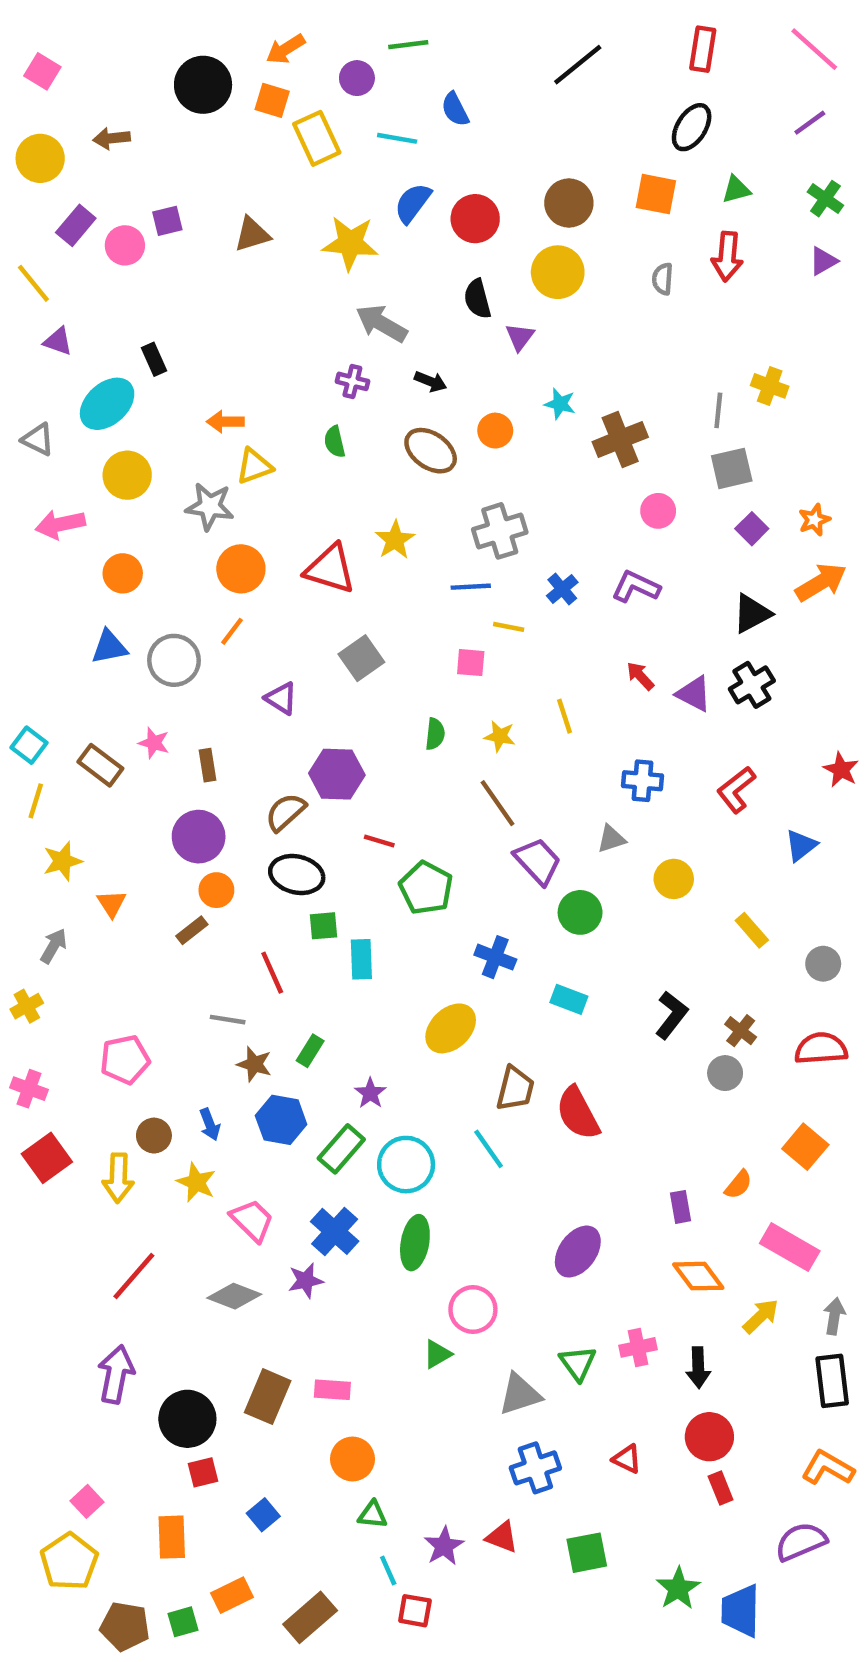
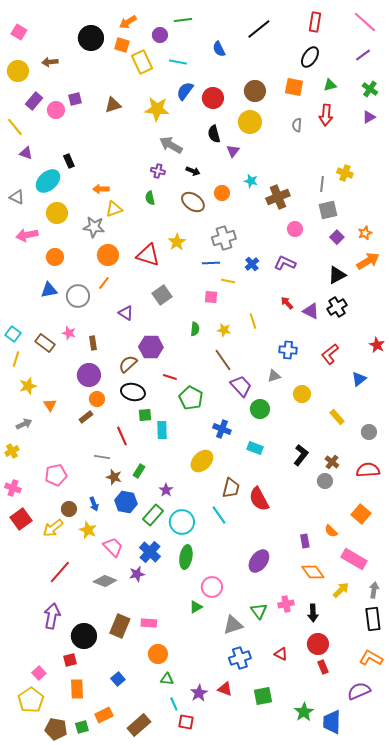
blue semicircle: (455, 109) -> (219, 49), moved
gray arrow: (54, 946) -> (24, 424), turned 35
yellow arrow: (118, 1178) -> (53, 528), turned 50
orange semicircle: (738, 1185) -> (331, 531), turned 96
red square: (203, 1472) -> (70, 660), moved

